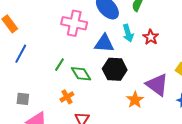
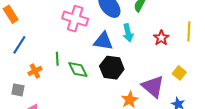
red star: (151, 37) -> (161, 38), moved
green line: (60, 65) -> (57, 59), turned -40
orange cross: (67, 97) -> (35, 71), moved

